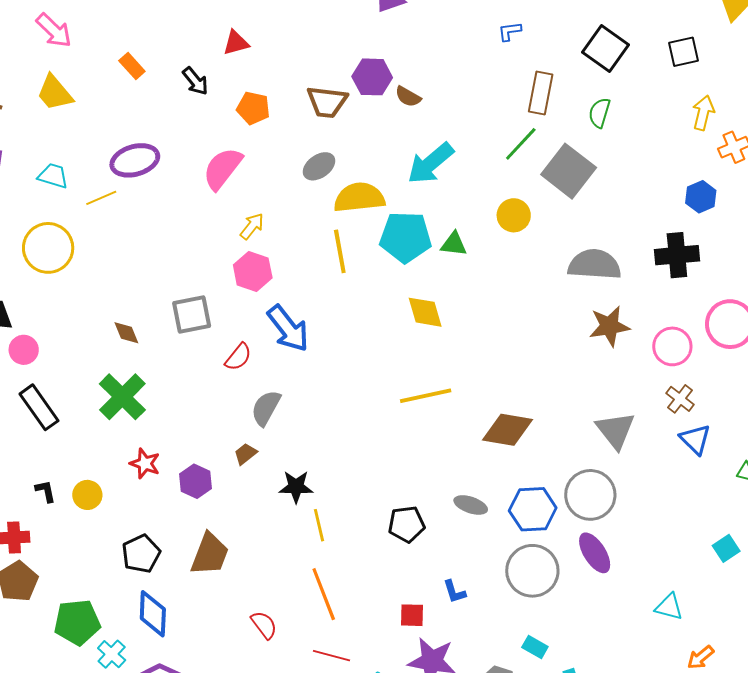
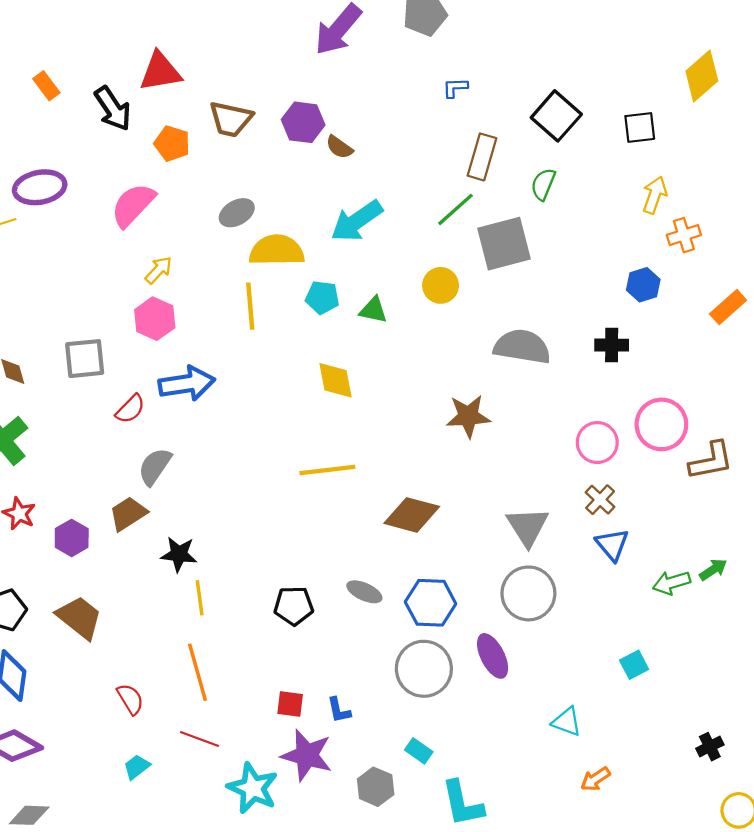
red triangle: (236, 43) -> (160, 72), size x1.5
black arrow: (195, 81) -> (113, 109), size x1.4
brown trapezoid: (327, 102) -> (231, 119), moved
gray square: (569, 171) -> (504, 244), turned 32
cyan pentagon: (406, 237) -> (322, 298), size x0.6
black cross: (677, 255) -> (612, 345), size x0.7
brown star: (609, 326) -> (468, 416), moved
blue arrow: (288, 328) -> (187, 384), turned -66
brown trapezoid: (245, 454) -> (128, 514), size x1.5
gray circle: (590, 495) -> (528, 593), moved
brown trapezoid: (210, 554) -> (79, 618), turned -78
blue L-shape: (454, 592) -> (339, 710), moved

